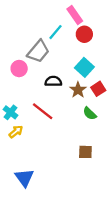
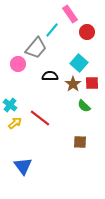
red circle: (84, 34) -> (87, 32), moved
red square: (98, 89) -> (92, 83), turned 32
red line: (43, 111) -> (40, 118), moved

